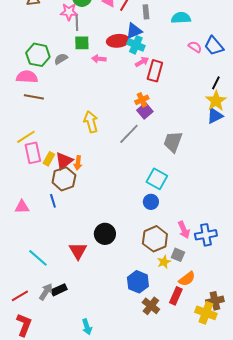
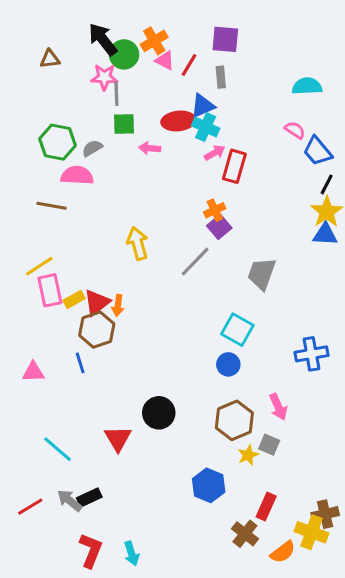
cyan semicircle: (181, 18) -> (307, 86), moved
blue trapezoid: (214, 46) -> (318, 151), moved
pink semicircle: (27, 77) -> (77, 175), moved
blue triangle: (215, 116) -> (325, 234), turned 30
yellow rectangle: (49, 159) -> (74, 299), turned 32
blue cross: (206, 235) -> (311, 354), moved
orange semicircle: (187, 279) -> (283, 552), moved
gray arrow: (46, 292) -> (70, 501), turned -84
brown cross: (151, 306) -> (245, 534), moved
red L-shape: (24, 325) -> (91, 550), moved

